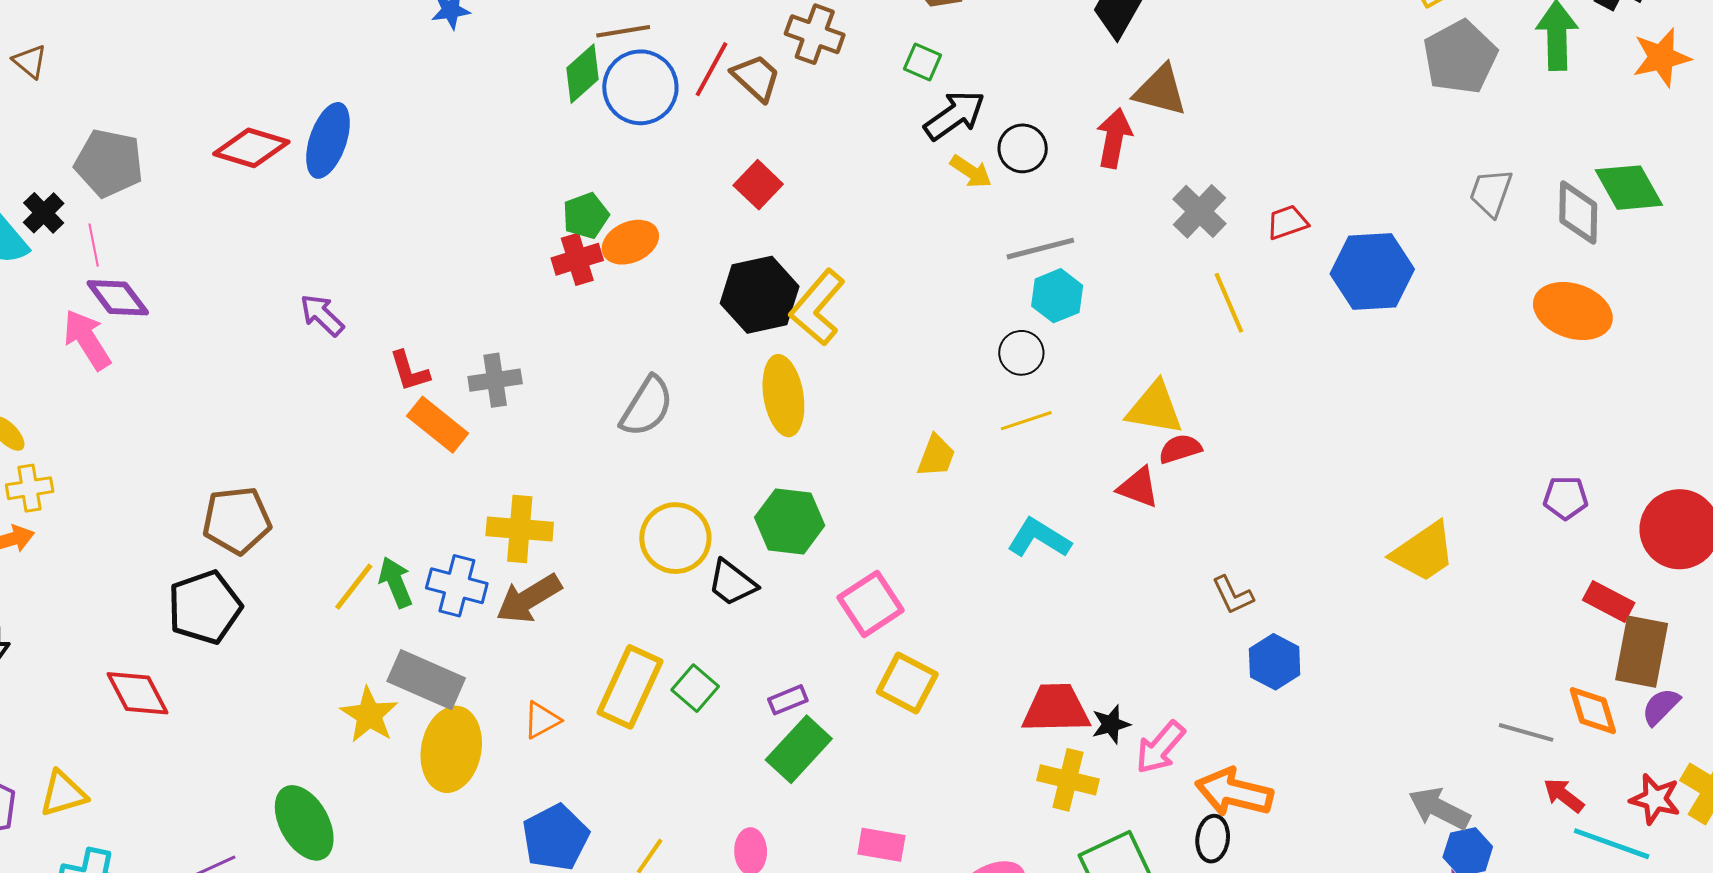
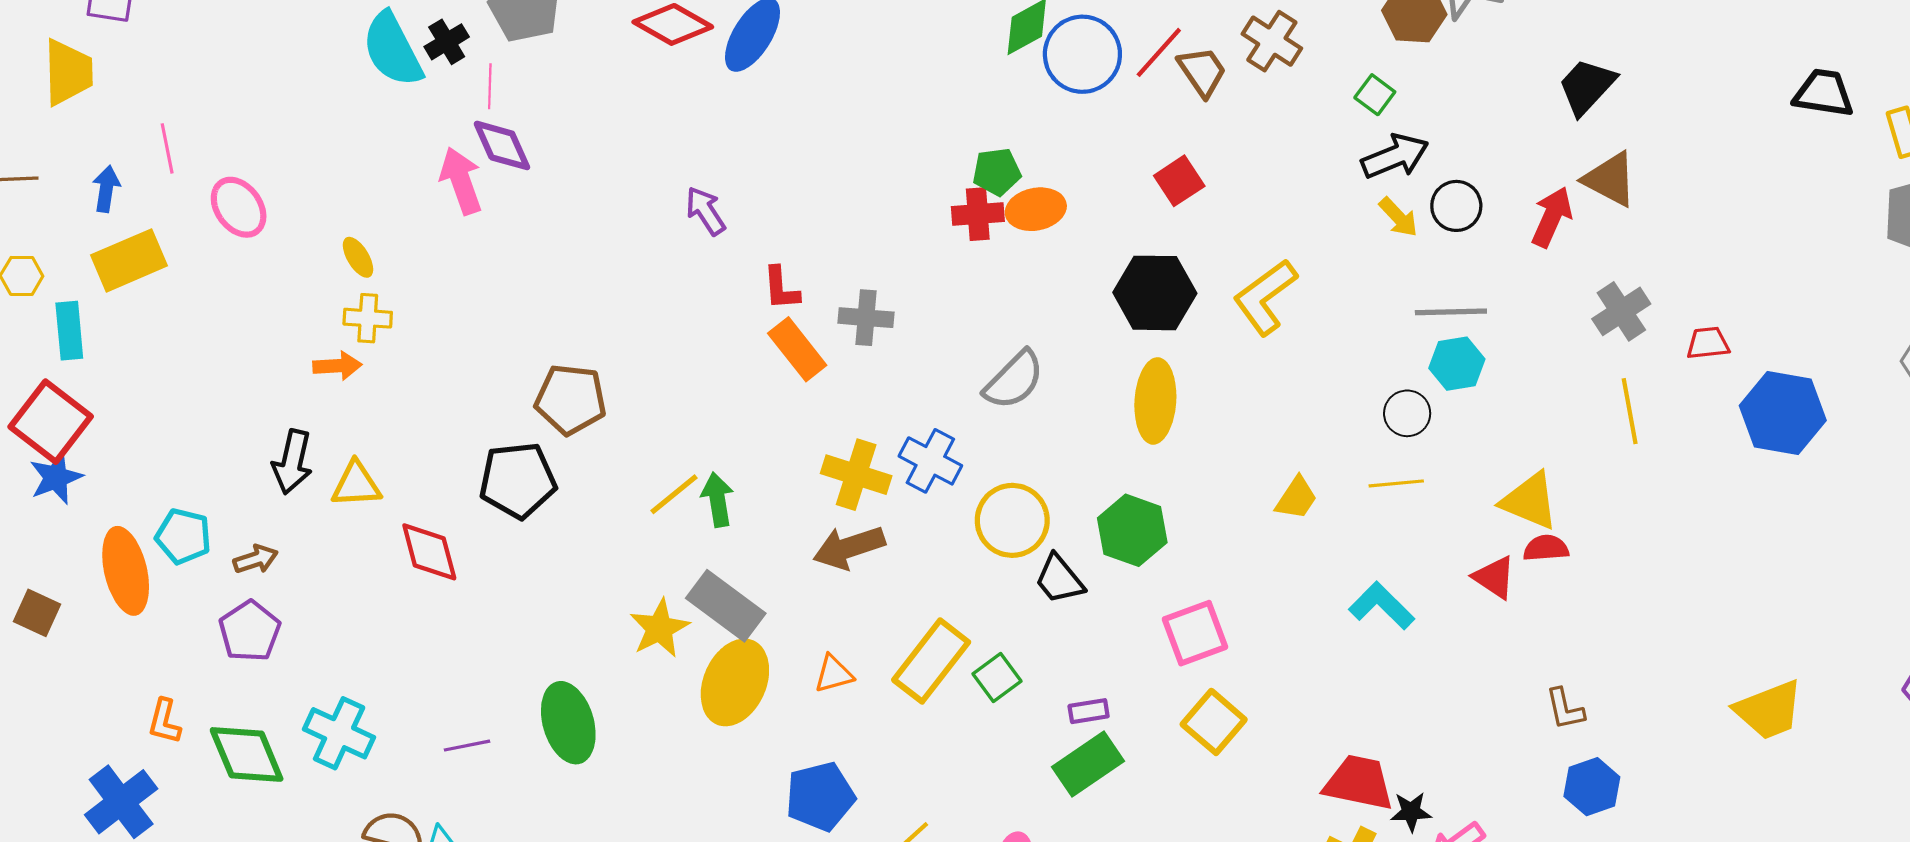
yellow L-shape: (817, 307) -> (1265, 297), moved
blue cross: (457, 586) -> (930, 461), moved
yellow triangle: (63, 794) -> (356, 484), moved

